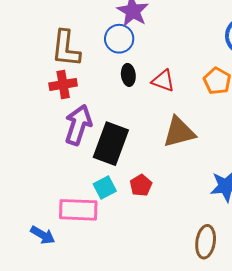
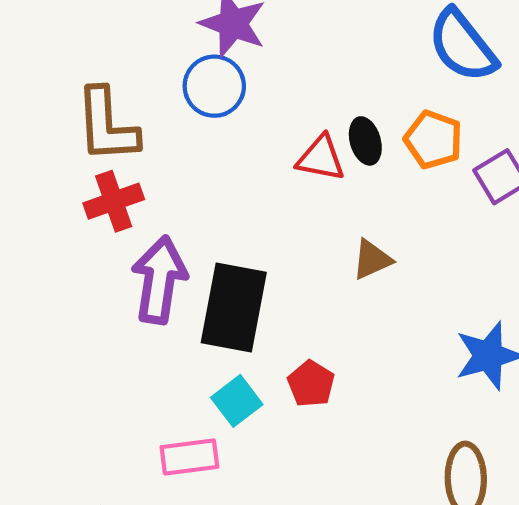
black ellipse: (128, 75) -> (365, 141), moved
brown triangle: (179, 132) -> (372, 260), size x0.6
pink rectangle: (78, 210) -> (189, 457), size x0.7

